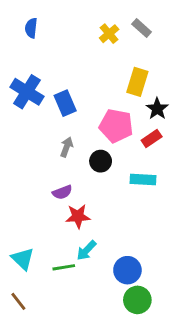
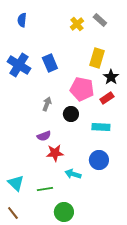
blue rectangle: (65, 103) -> (50, 63), moved
cyan arrow: (86, 250) -> (73, 174), moved, turned 63
blue circle: (127, 270) -> (99, 160), moved
green circle: (137, 300) -> (64, 212), moved

